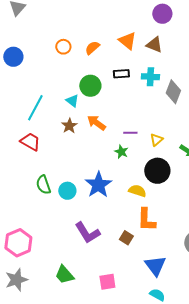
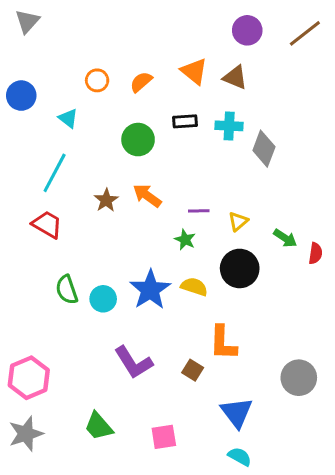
cyan triangle: (72, 101) -> (68, 118), moved
yellow semicircle: (137, 191) -> (194, 287), moved

